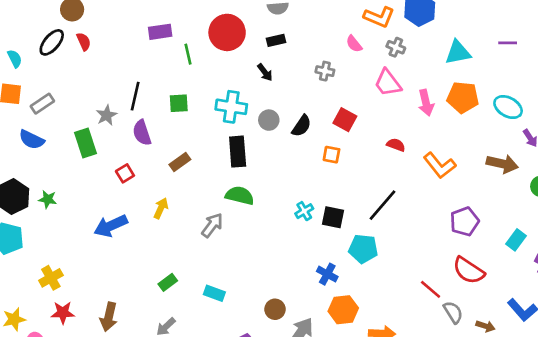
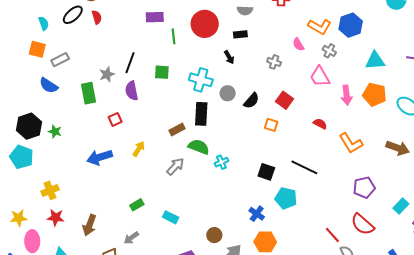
brown rectangle: (180, 162) -> (177, 129), moved
black line: (382, 205) -> (304, 167), turned 68
cyan cross: (304, 211) -> (221, 162), moved

